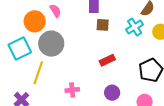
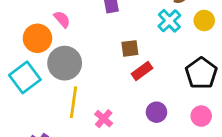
brown square: (103, 25) -> (130, 48), moved
yellow line: (38, 73) -> (73, 102), moved
pink cross: (72, 90) -> (104, 119), turned -32

